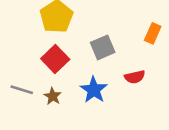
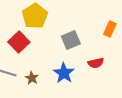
red square: (55, 59) -> (19, 42), moved

